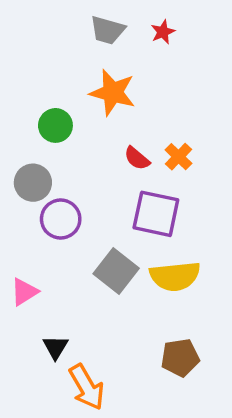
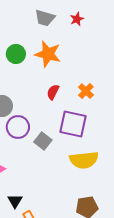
green circle: (55, 125) -> (16, 54), moved
red semicircle: (137, 158) -> (53, 92), moved, turned 77
gray square: (116, 271) -> (43, 141), moved, size x0.7

